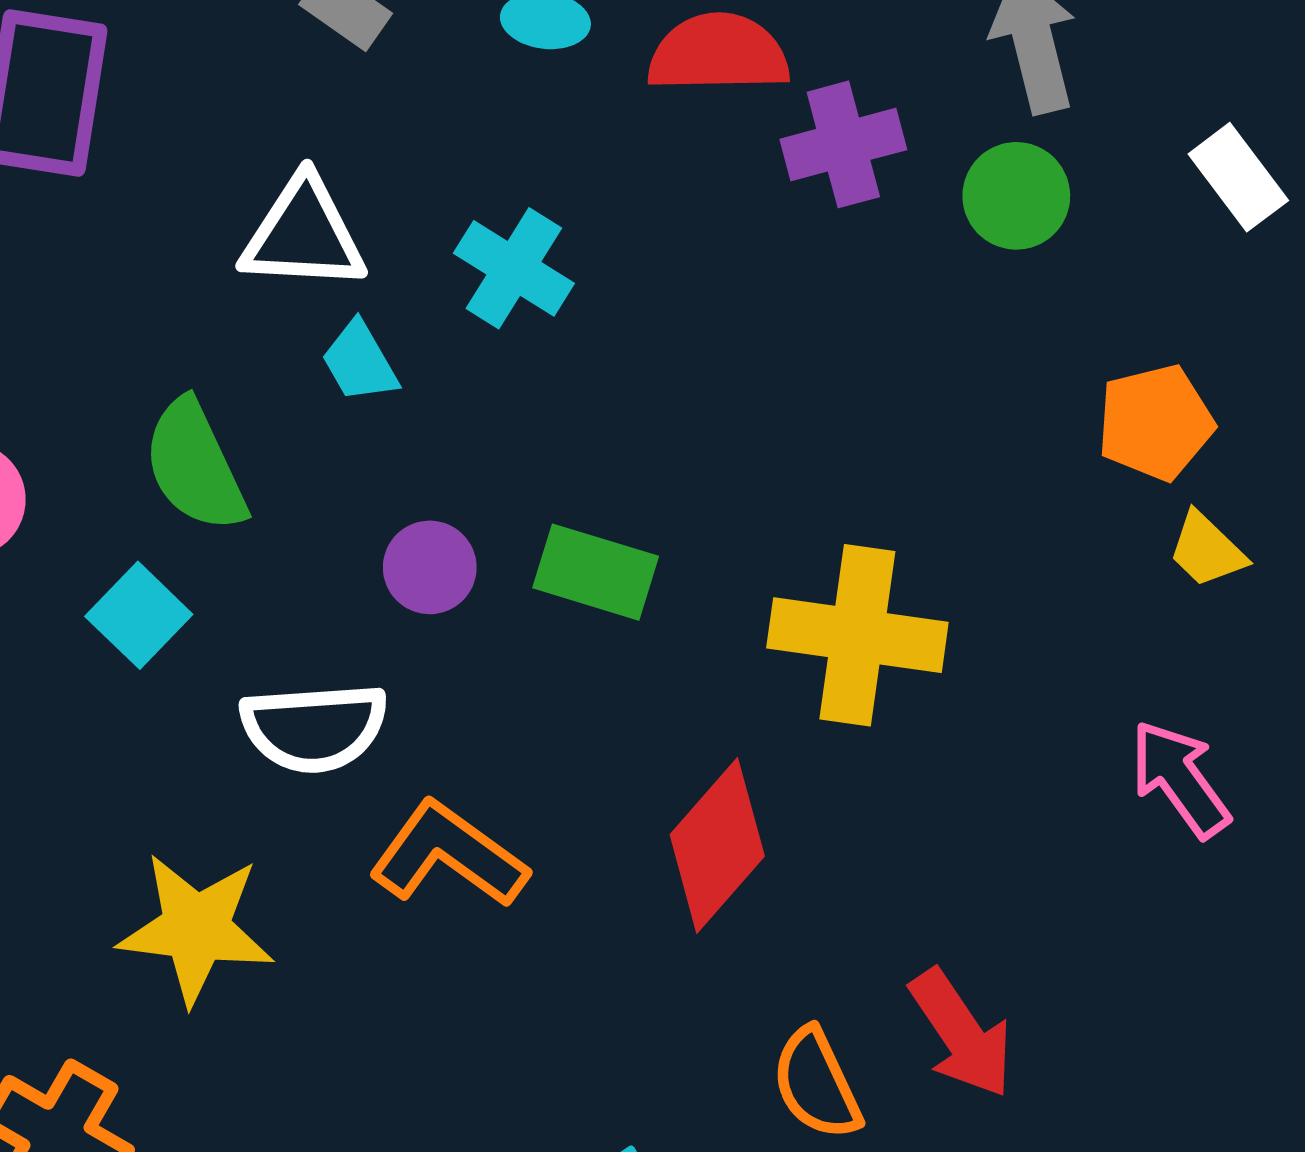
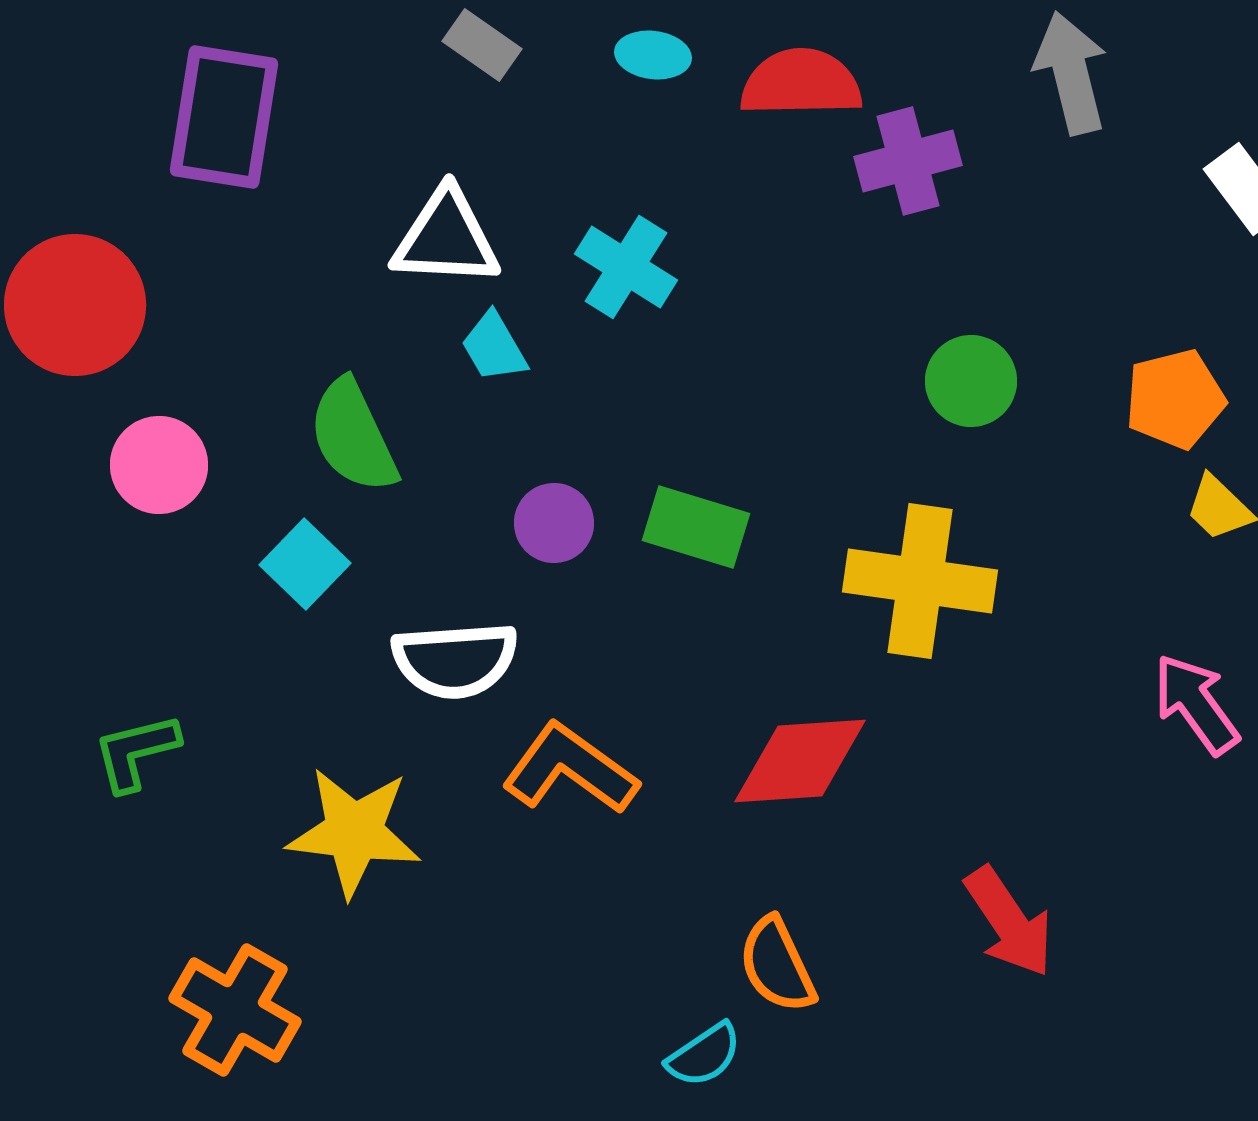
green circle: (1016, 196) -> (971, 381), moved
red diamond: (717, 845) -> (800, 761), turned 45
orange semicircle: (816, 1084) -> (777, 965), moved

